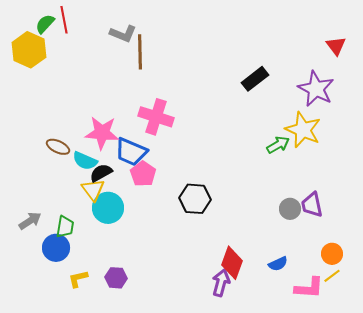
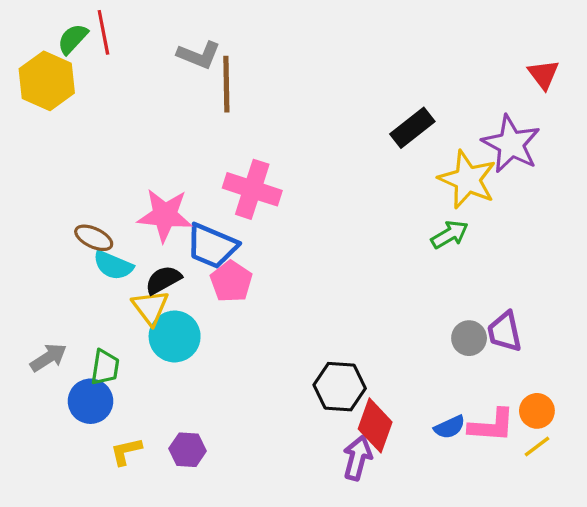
yellow star: (303, 130) -> (467, 180), moved
cyan semicircle: (85, 161) -> (113, 265), moved
black hexagon: (195, 199) -> (340, 387), moved
pink L-shape: (309, 288) -> (492, 425), moved

